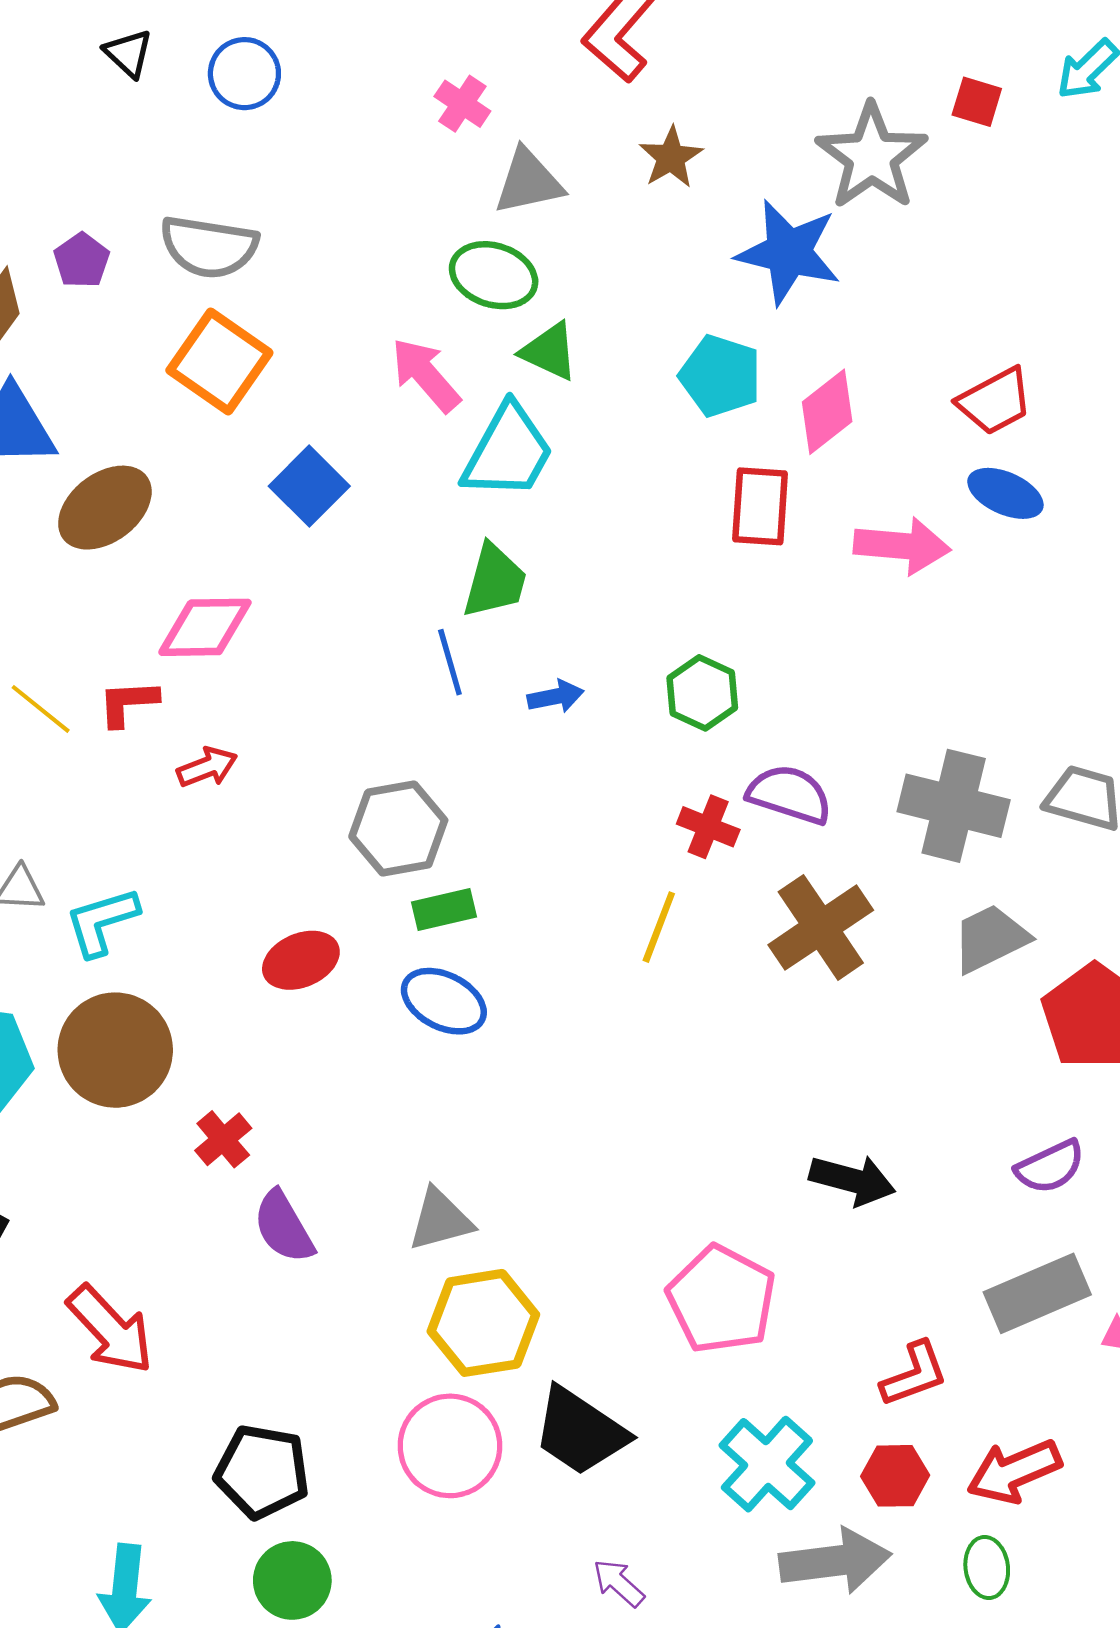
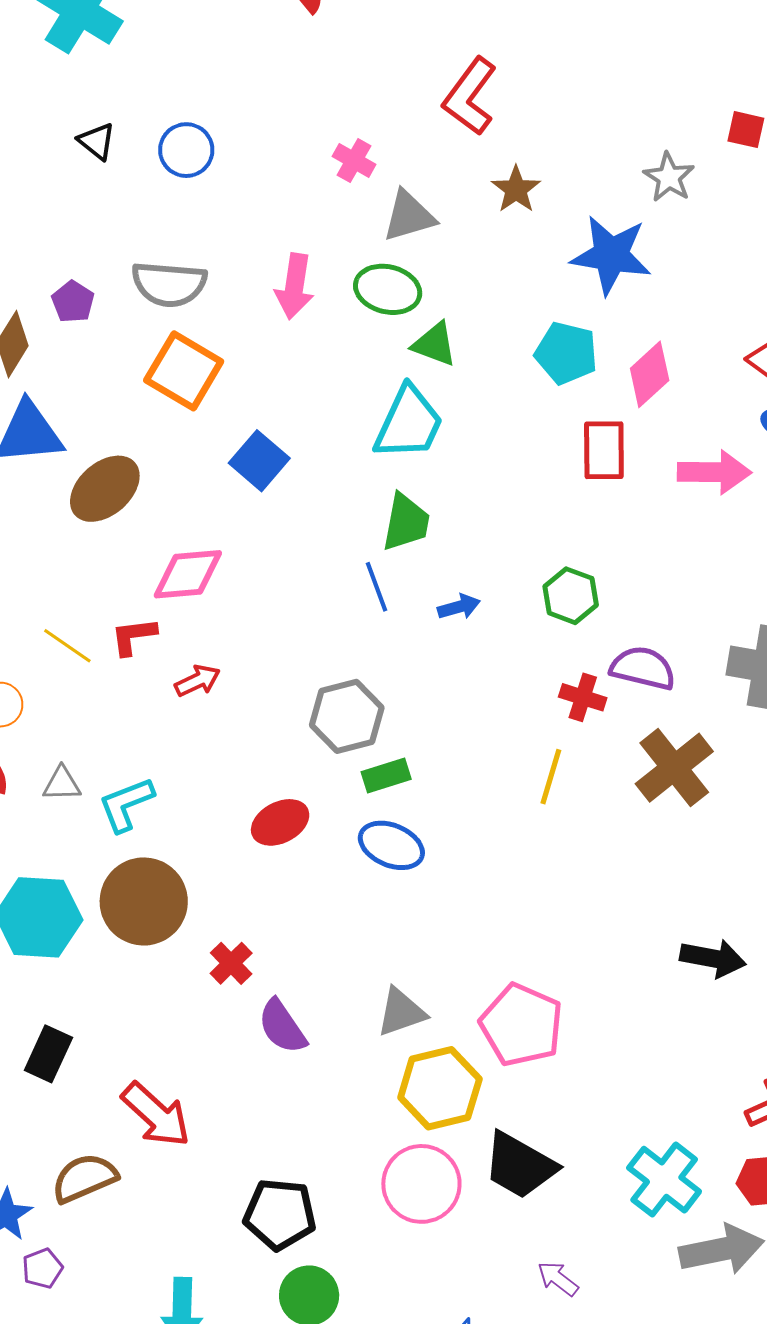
gray star: (872, 156) -> (669, 177), size x0.6
pink arrow: (426, 375) -> (294, 286), moved, turned -126
pink pentagon: (721, 1299) -> (521, 1025), moved

